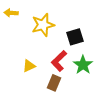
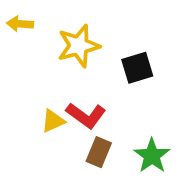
red L-shape: (59, 61) -> (86, 115), moved, turned -100
green star: (83, 65) -> (152, 156), moved

